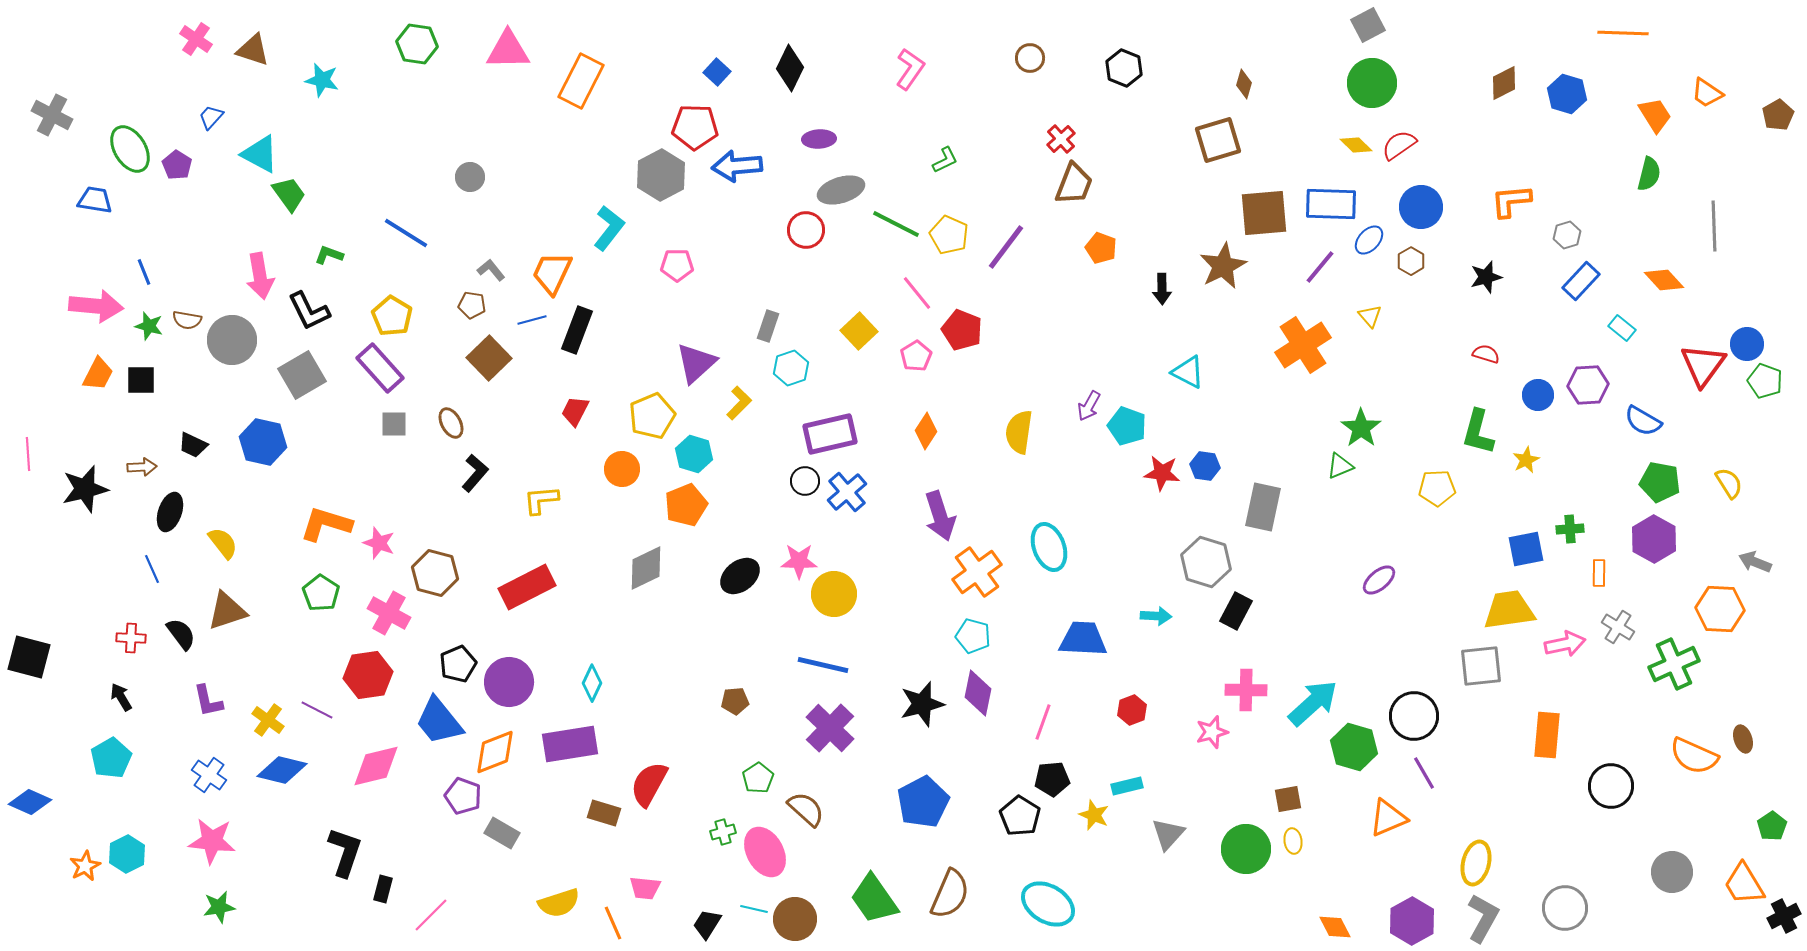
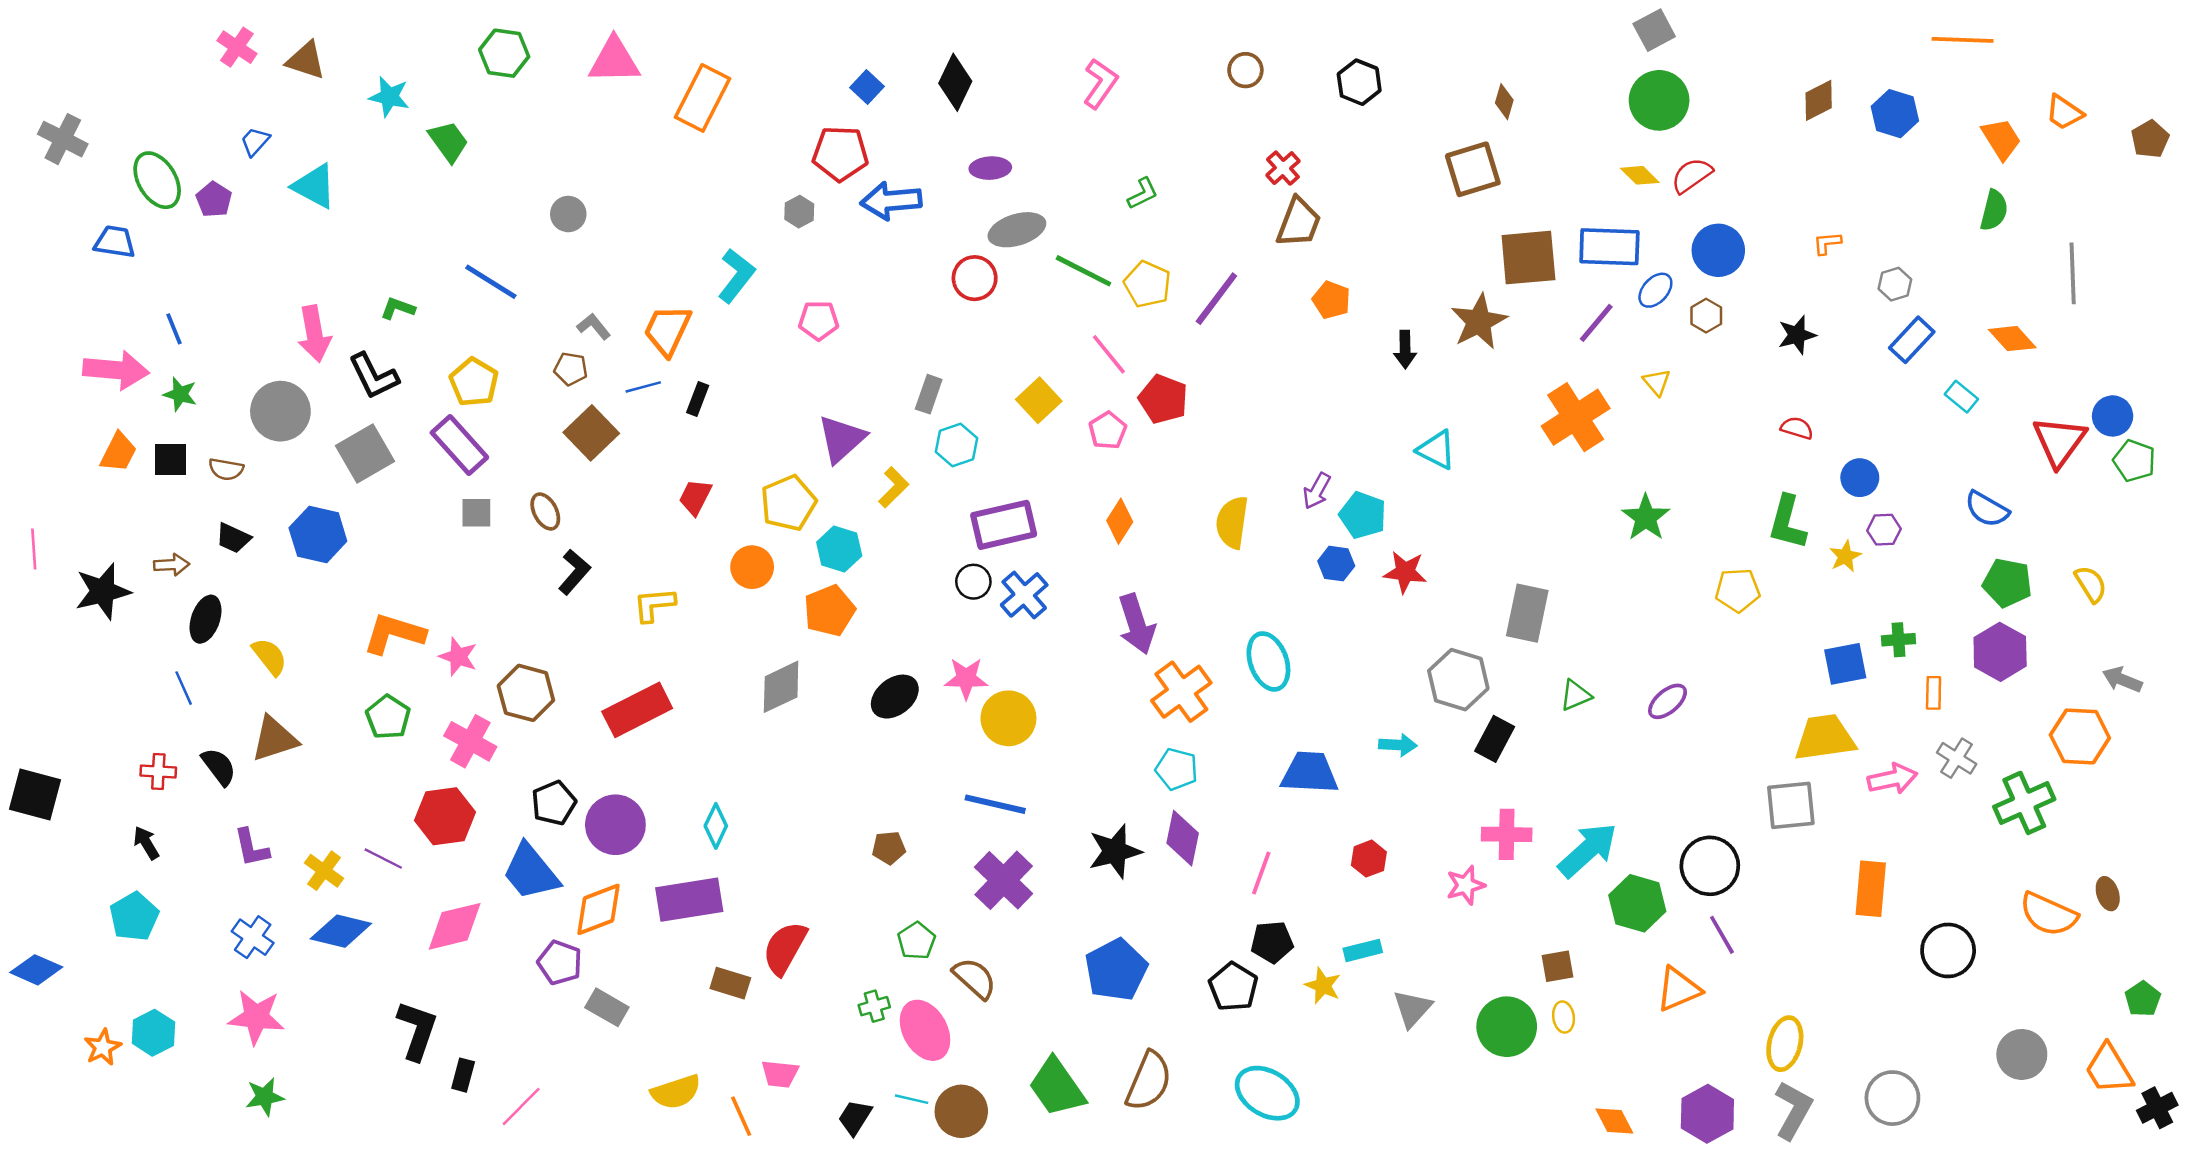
gray hexagon: (661, 175) -> (799, 212), size x0.5
green trapezoid: (289, 194) -> (449, 141), moved
orange L-shape: (1511, 201) -> (1827, 243), size x0.6
brown semicircle: (187, 320) -> (226, 469), moved
black rectangle: (577, 330) -> (698, 399), size x0.6
purple hexagon: (1588, 385) -> (1884, 530), moved, size x0.7
blue hexagon: (1205, 466) -> (1336, 564), moved
green triangle: (1340, 466) -> (1576, 695), moved

